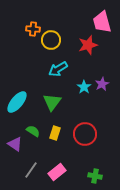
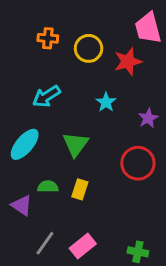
yellow circle: (51, 40) -> (89, 48), moved
cyan arrow: (58, 69) -> (46, 96), moved
cyan star: (84, 87) -> (106, 102), moved
green semicircle: (33, 131) -> (48, 186), turned -32
red circle: (85, 134) -> (138, 163), moved

